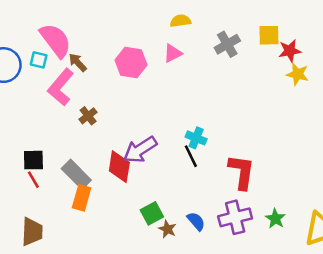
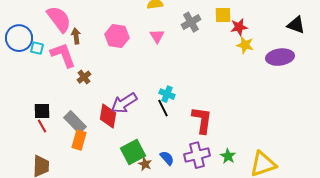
pink triangle: (173, 53) -> (157, 36), moved, turned -35
cyan square: (39, 60) -> (37, 48), moved
brown arrow: (78, 62) -> (76, 36), turned 35
pink L-shape: (61, 87) -> (63, 55), turned 120
green square: (152, 213) -> (133, 152), size x1.4

